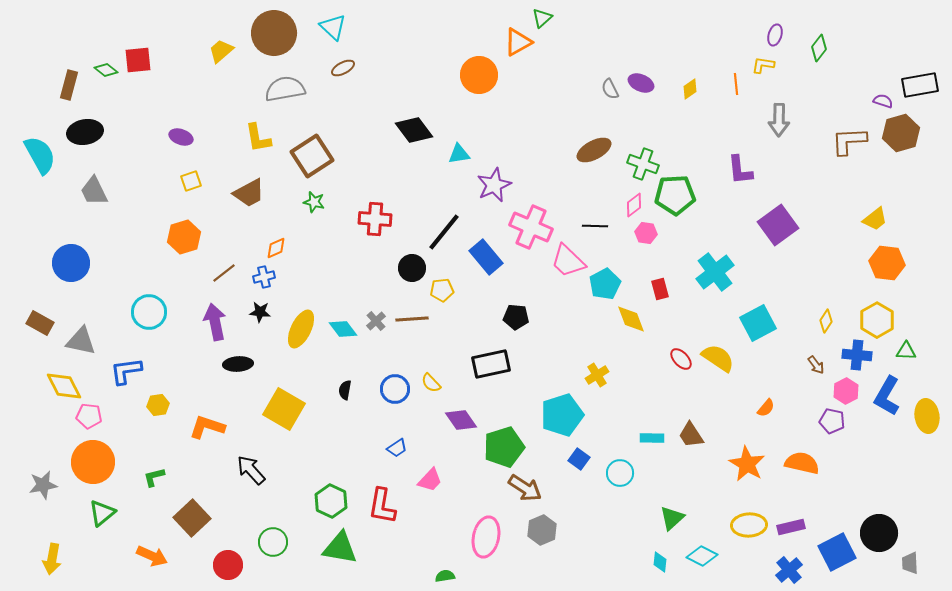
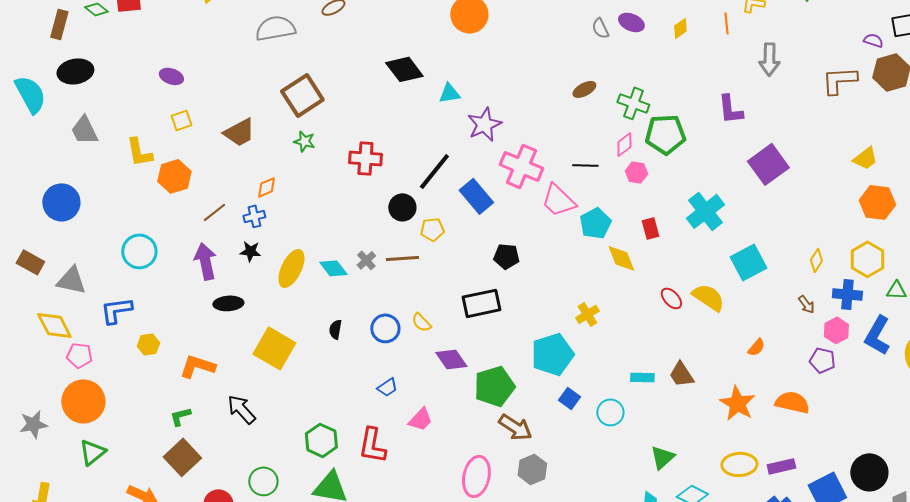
yellow L-shape: (258, 138) -> (139, 152), moved
brown ellipse: (594, 150) -> (584, 89), size x0.7
green L-shape: (154, 477) -> (180, 416), moved

